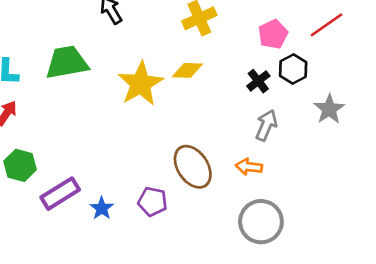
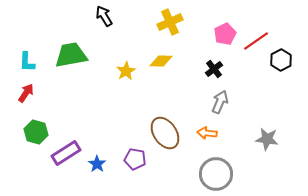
red line: (327, 25) -> (256, 41), moved
black hexagon: (293, 69) -> (281, 60), moved
yellow star: (140, 84) -> (126, 71), size x0.6
gray star: (329, 109) -> (267, 139), moved, turned -30

